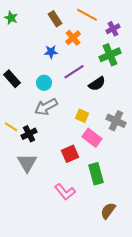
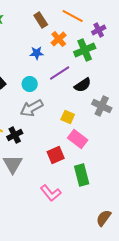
green cross: (110, 55) -> (85, 50), moved
gray cross: (116, 121) -> (102, 106), moved
brown semicircle: (108, 211) -> (104, 218), moved

